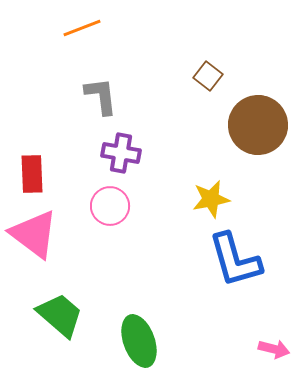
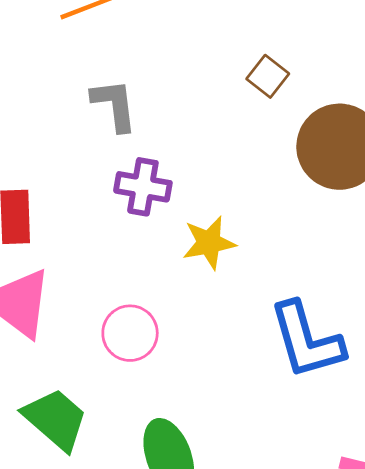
yellow star: (211, 199) -> (209, 243), moved
pink circle: (110, 206) -> (130, 333), moved

